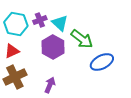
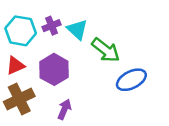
purple hexagon: (53, 47) -> (54, 69), moved

